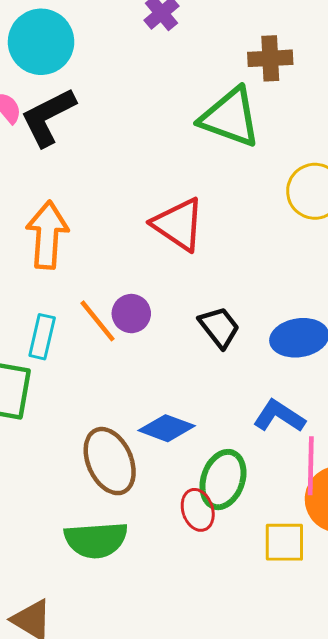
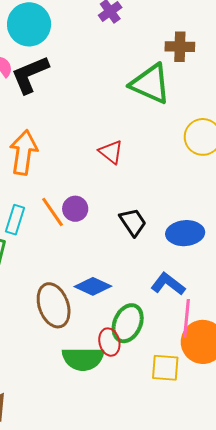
red triangle: (178, 224) -> (111, 152), size x0.7
green semicircle: (96, 540) -> (83, 359), moved

